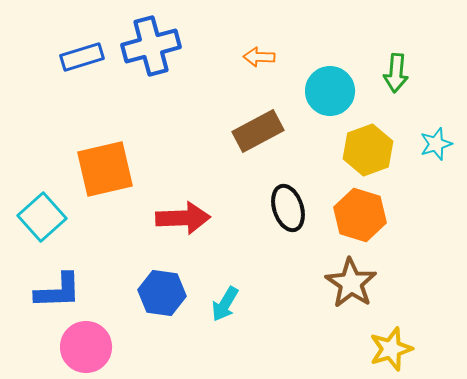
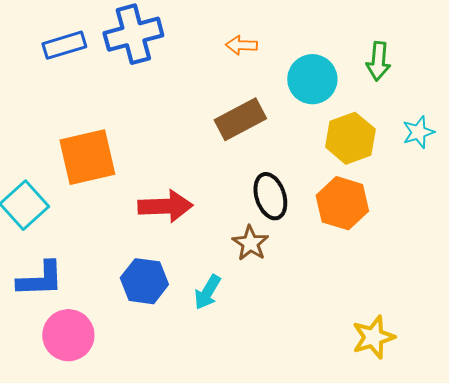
brown star: (351, 283) -> (250, 243), moved, size x0.7

